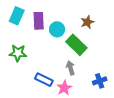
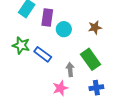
green rectangle: (76, 45) -> (91, 59), moved
blue rectangle: (44, 80) -> (43, 54), moved

